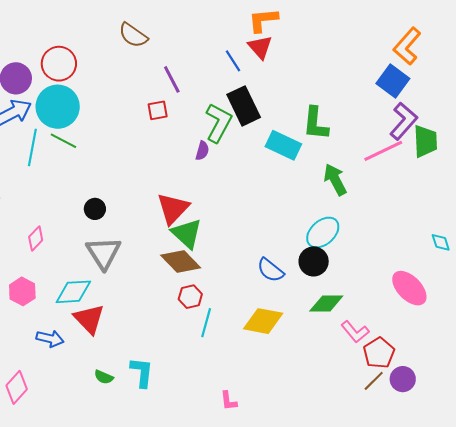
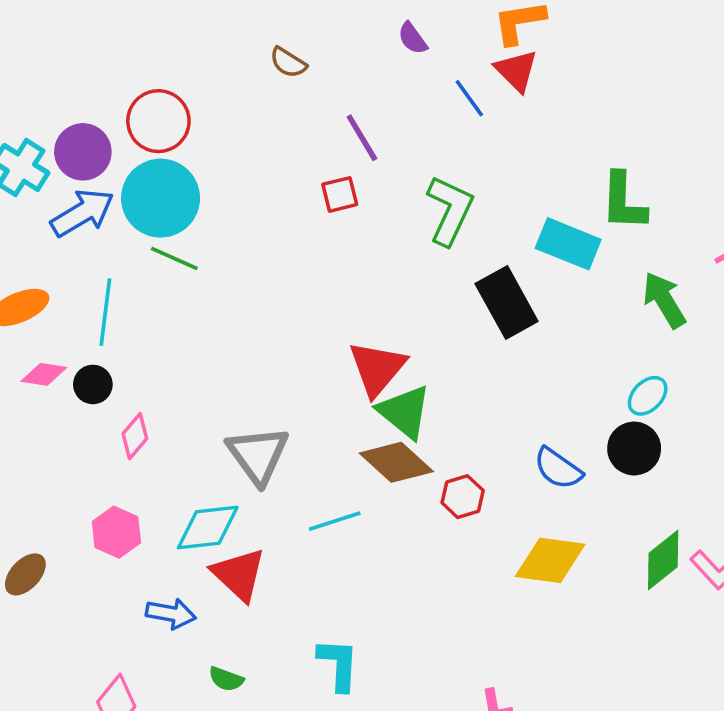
brown semicircle: (133, 35) -> (288, 63), size x0.7
black rectangle: (244, 106) -> (507, 303), moved
cyan line: (32, 147) -> (105, 312), moved
purple semicircle: (202, 151) -> (412, 38), moved, turned 132
black circle: (95, 209) -> (93, 384), moved
cyan ellipse: (323, 233) -> (648, 396), size x0.7
red hexagon: (190, 297) -> (463, 497), moved
green diamond: (326, 304) -> (663, 560), moved, turned -36
cyan line: (206, 323) -> (335, 521), moved, turned 60
green semicircle: (104, 377) -> (226, 679), moved

